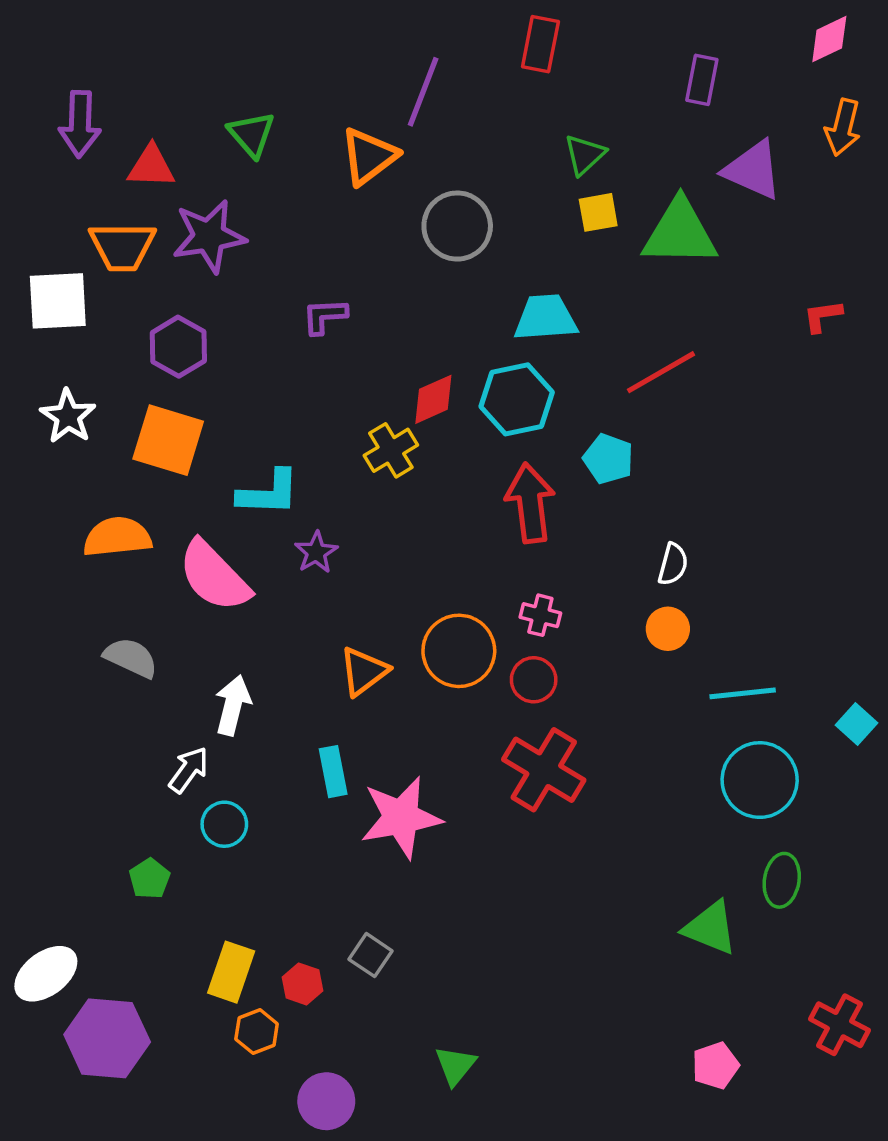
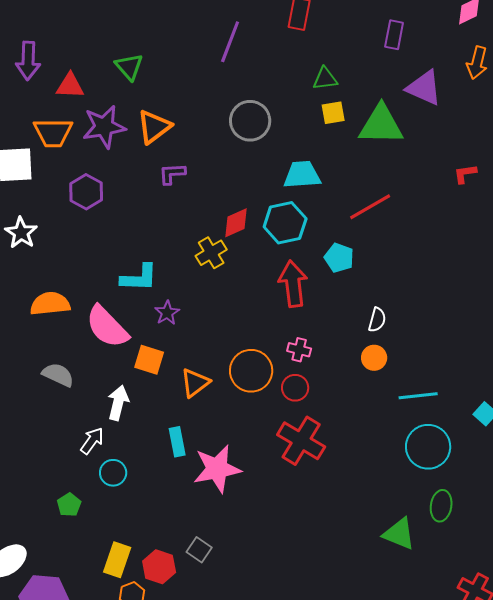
green triangle: (585, 155) -> (325, 79), turned 36
orange triangle: (369, 156) -> (154, 127), moved
orange square: (168, 440) -> (149, 360), moved, size x0.7
red hexagon: (302, 984) -> (159, 567), size x1.4

